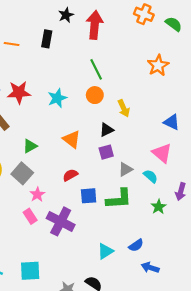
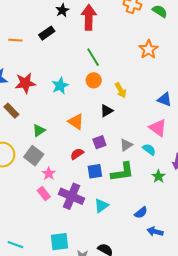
black rectangle: (47, 39) -> (47, 33), turned 49
purple square: (106, 152) -> (99, 142), moved
cyan triangle: (105, 251) -> (101, 206), moved
cyan square: (30, 271) -> (59, 242), moved

